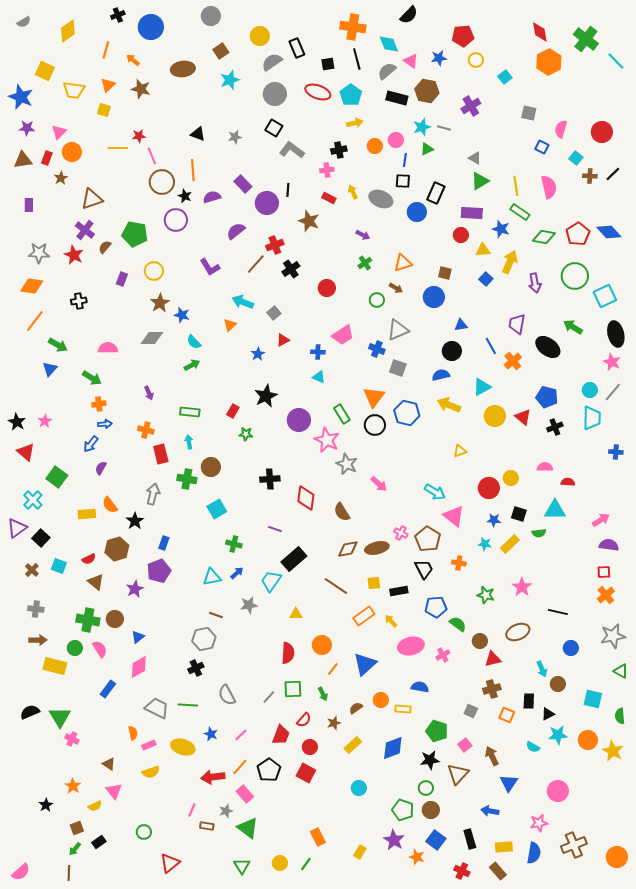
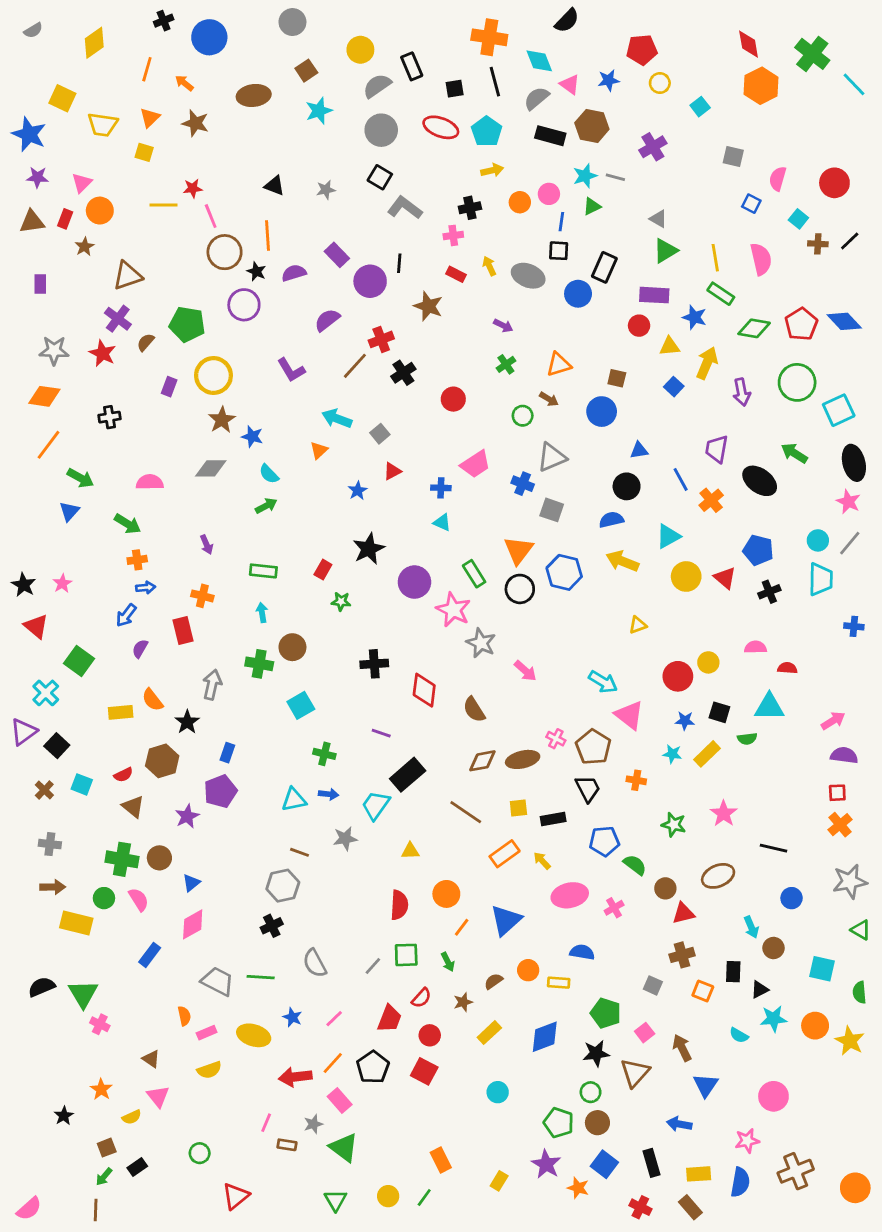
yellow circle: (154, 271) -> (213, 375), size x1.4
red rectangle: (161, 454) -> (183, 631), moved
blue arrow: (237, 573) -> (329, 794), turned 48

